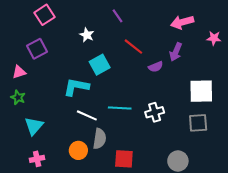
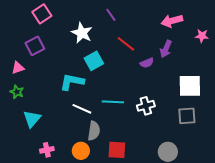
white star: (87, 35) -> (82, 33), size x1.5
orange circle: (78, 150) -> (81, 151), moved
pink cross: (37, 159) -> (47, 150), moved

